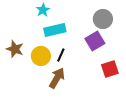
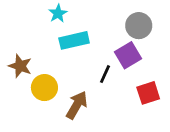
black line: (61, 55) -> (105, 74), moved
yellow circle: (41, 56) -> (44, 88), moved

